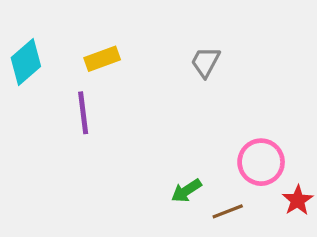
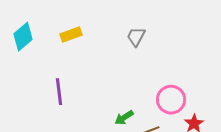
purple line: (83, 113) -> (59, 92), moved

